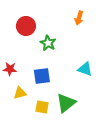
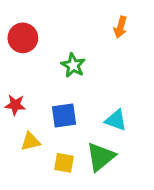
red circle: (26, 26) -> (23, 38), moved
cyan triangle: (85, 69) -> (116, 120), moved

